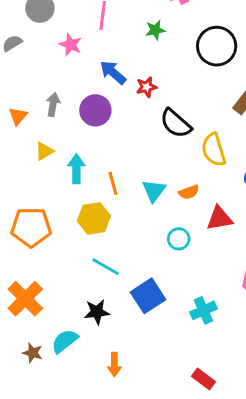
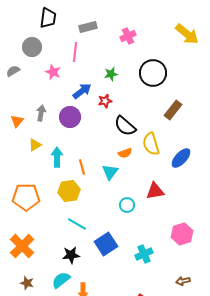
green star: (155, 30) -> (111, 74), moved
blue arrow: (113, 72) -> (82, 91), turned 102
orange semicircle: (189, 192) -> (125, 153), moved
cyan semicircle: (65, 341) -> (61, 280), moved

